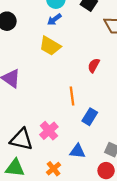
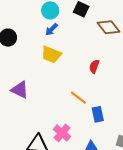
orange line: (72, 96) -> (78, 98), turned -36
blue rectangle: (90, 117) -> (98, 114), turned -35

